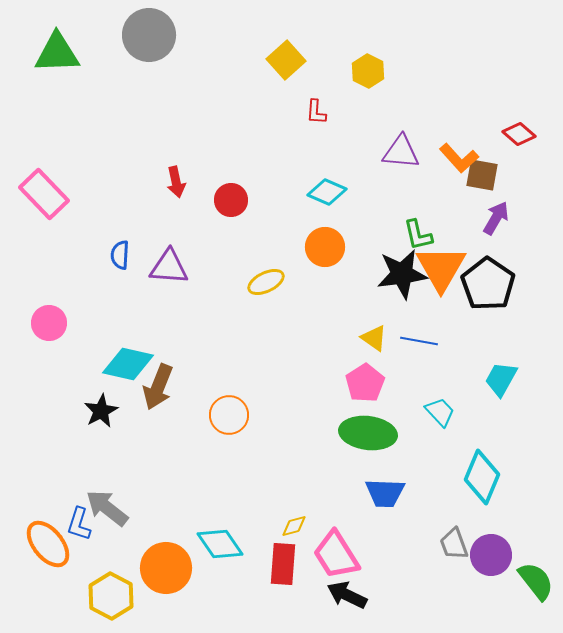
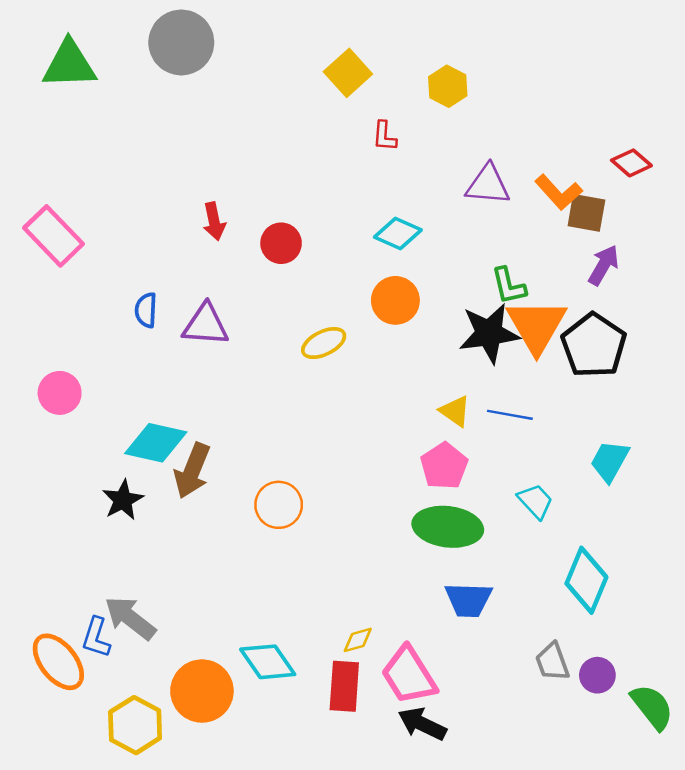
purple circle: (491, 555) -> (597, 675), size x0.7

